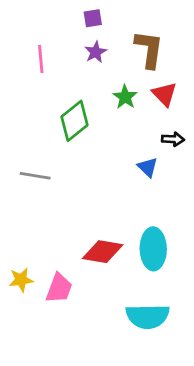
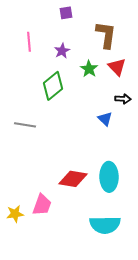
purple star: (96, 52) -> (62, 51), moved
yellow star: (21, 280) -> (15, 214), moved

